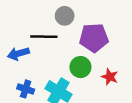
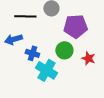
black line: (44, 37) -> (25, 16), moved
blue cross: (26, 89) -> (32, 53), moved

